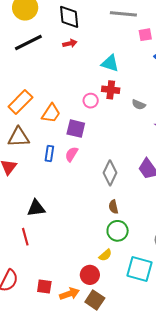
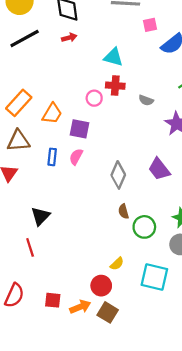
black triangle: (36, 208) -> (40, 216), turned -36
green circle: (118, 231) -> (144, 227), moved

